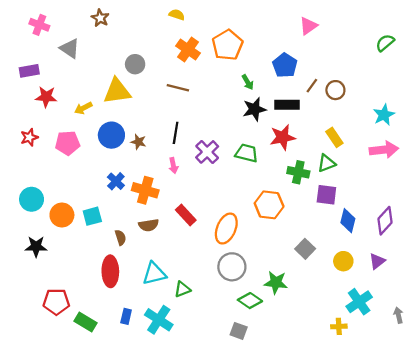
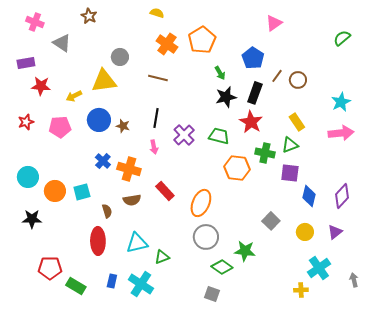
black rectangle: (287, 105) -> (255, 93), turned -70
red star: (283, 137) -> (251, 122), turned -30
orange hexagon: (269, 205) -> (237, 168), moved

